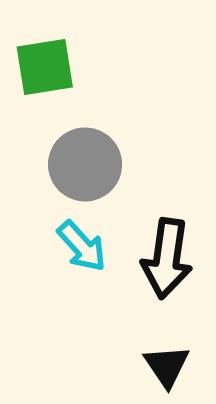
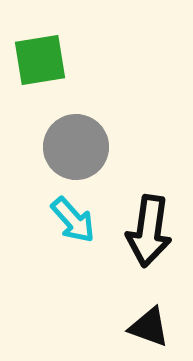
black triangle: (167, 366) -> (149, 327), turned -36

